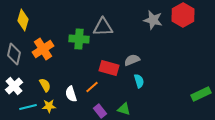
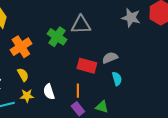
green cross: (79, 39) -> (57, 37), turned 30
yellow semicircle: (45, 85) -> (23, 75), moved
orange line: (92, 87) -> (78, 91), moved, turned -48
yellow star: (49, 106) -> (27, 96), moved

